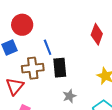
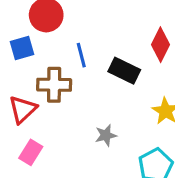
black rectangle: (60, 68) -> (124, 71), moved, turned -66

